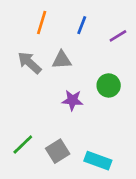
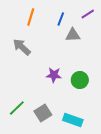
purple line: (118, 36) -> (88, 14), moved
gray triangle: (62, 60) -> (73, 35), moved
green circle: (109, 85) -> (80, 80), moved

